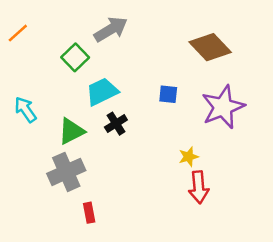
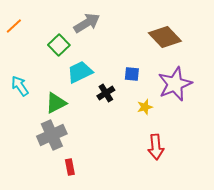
black cross: (116, 124) -> (106, 93), moved
yellow star: (189, 157) -> (145, 107), moved

